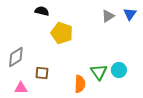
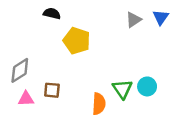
pink triangle: (21, 88) -> (26, 99), moved

